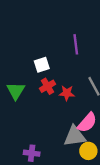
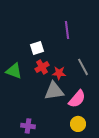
green triangle: (16, 91) -> (14, 71), turned -42
gray triangle: (75, 136) -> (54, 91), moved

